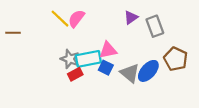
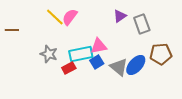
gray star: (70, 59) -> (49, 54), moved
brown pentagon: (176, 59) -> (161, 54), turned -30
blue square: (106, 68) -> (97, 62), turned 32

